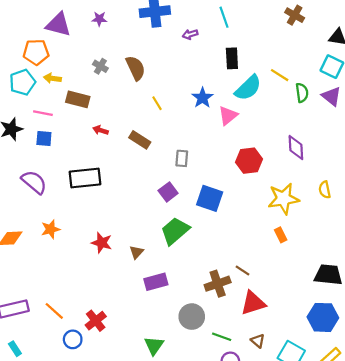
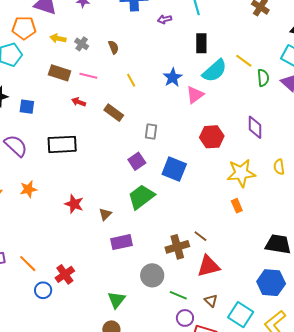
brown semicircle: (136, 68) -> (113, 47), size x0.6
yellow arrow: (52, 78) -> (58, 38), moved
pink line: (43, 113) -> (88, 76), moved

